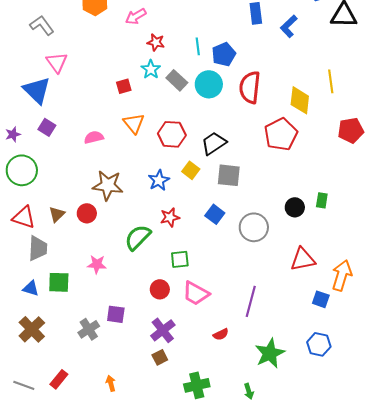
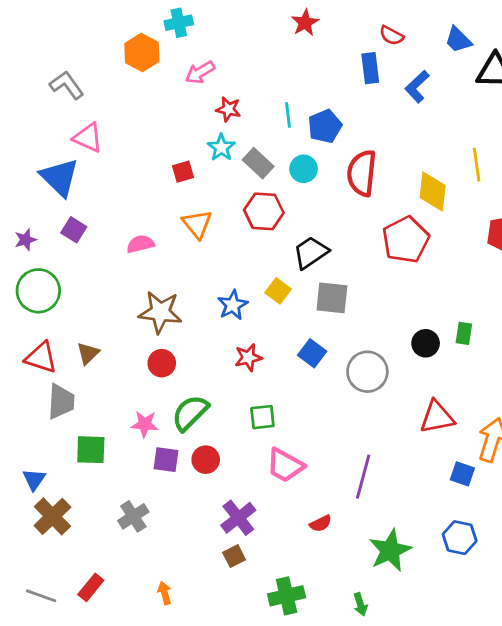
pink triangle: (57, 62) -> (88, 138), turned -30
cyan circle: (209, 84) -> (304, 169), size x0.7
red hexagon: (172, 134) -> (264, 211), moved
red circle: (87, 213) -> (162, 363), moved
green semicircle: (138, 237) -> (190, 413), moved
blue triangle: (31, 288) -> (34, 479), moved, turned 48
red circle: (160, 289) -> (206, 460), moved
purple square: (116, 314) -> (166, 460), moved

